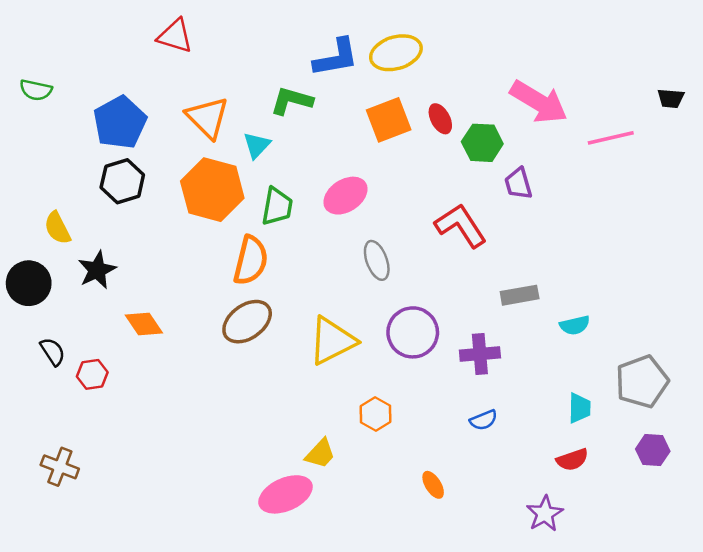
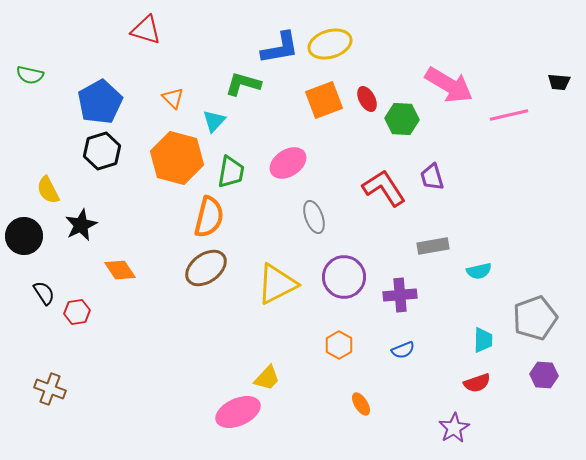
orange triangle: (207, 118) -> (173, 98), size x0.6
purple trapezoid: (518, 184) -> (432, 177), moved
orange hexagon: (376, 414) -> (339, 345), moved

